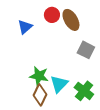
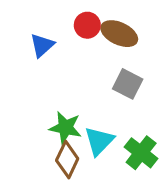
brown ellipse: (71, 20) -> (119, 34), turned -35
gray square: (86, 50) -> (128, 84), moved

